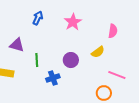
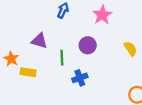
yellow semicircle: (98, 52) -> (130, 49), turned -88
purple circle: (71, 60) -> (88, 45), moved

